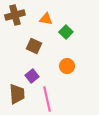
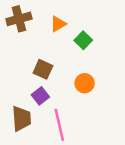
orange triangle: (46, 19) -> (58, 24), turned -40
brown square: (34, 46) -> (43, 69), moved

